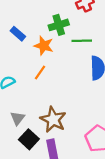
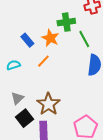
blue rectangle: (18, 34) -> (27, 40), moved
green line: (82, 41) -> (84, 39), turned 54

